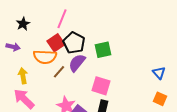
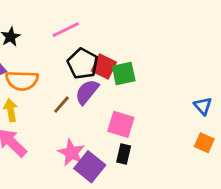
pink line: (62, 19) -> (66, 30), turned 42
red square: (56, 43) -> (104, 66), moved, turned -30
orange semicircle: (45, 57) -> (22, 81), moved

